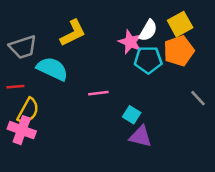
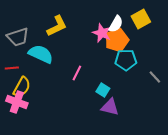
orange pentagon: (179, 51) -> (117, 40), moved
cyan pentagon: (148, 60) -> (126, 60), moved
pink line: (98, 93) -> (77, 73), turned -56

